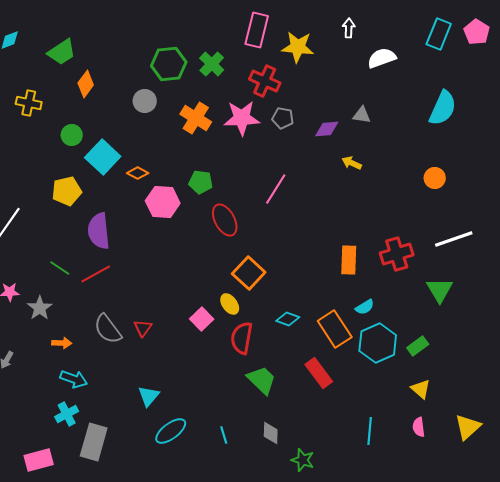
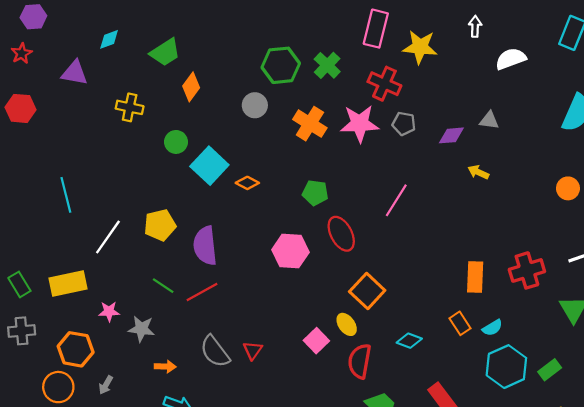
yellow pentagon: (67, 191) -> (160, 225), moved
pink hexagon: (163, 202) -> (290, 251), moved
gray star: (40, 308) -> (141, 329), turned -30
orange rectangle: (335, 329) -> (460, 323), moved, size x0.6

